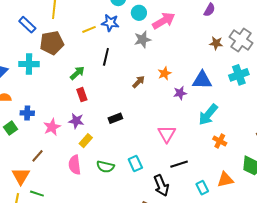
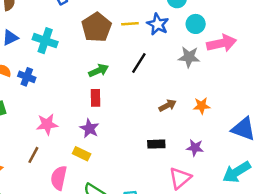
brown pentagon: (52, 43) -> (97, 27), moved, turned 30
purple star: (180, 93) -> (195, 148), moved
blue cross: (27, 113) -> (27, 77), moved
black rectangle: (115, 118) -> (156, 144), moved
purple star: (76, 121) -> (89, 128), moved
yellow rectangle: (86, 141) -> (82, 154), turned 56
brown line: (38, 156) -> (33, 155), moved, turned -32

